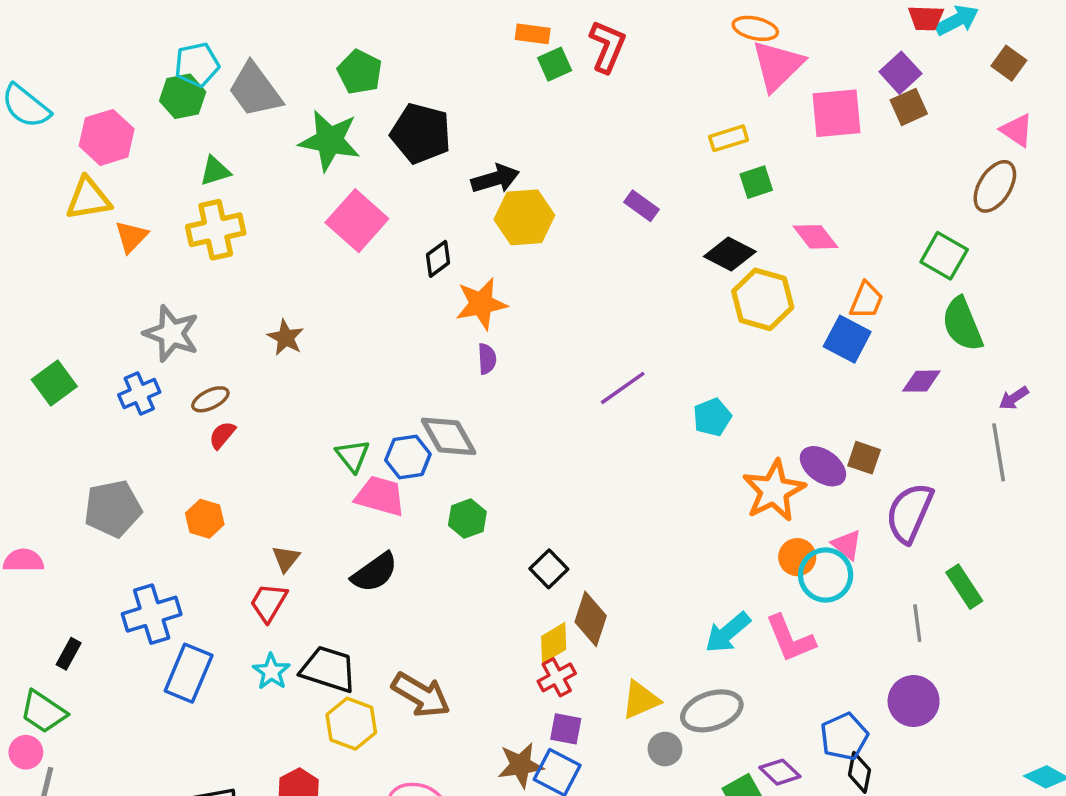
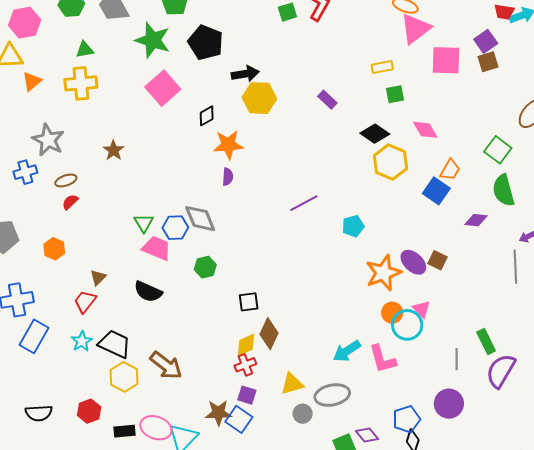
purple semicircle: (909, 513) -> (501, 371), moved
black square: (549, 569) -> (249, 302), turned 30
black semicircle: (375, 572) -> (148, 292), turned 52

